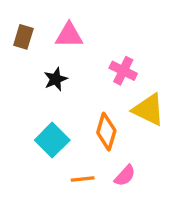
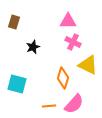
pink triangle: (69, 35) -> (68, 21), moved
cyan square: (52, 140) -> (17, 84), moved, turned -30
pink semicircle: (125, 176) -> (74, 104), size x1.5

